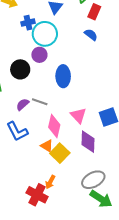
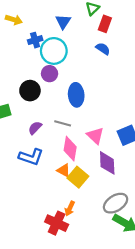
gray line: (40, 102) -> (63, 123), moved
blue L-shape: (17, 131) -> (31, 157), turned -40

